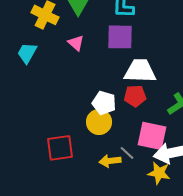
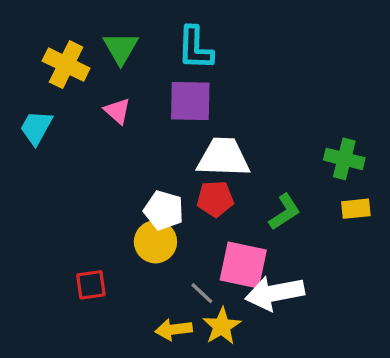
red square: (60, 148) -> (91, 285), size x0.7
yellow arrow: (110, 161) -> (174, 330), moved
yellow star: (159, 173) -> (222, 326), moved, turned 30

